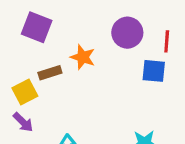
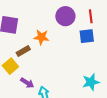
purple arrow: (23, 122) -> (27, 83), moved

